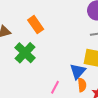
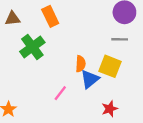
orange semicircle: (82, 85) -> (81, 64), moved

